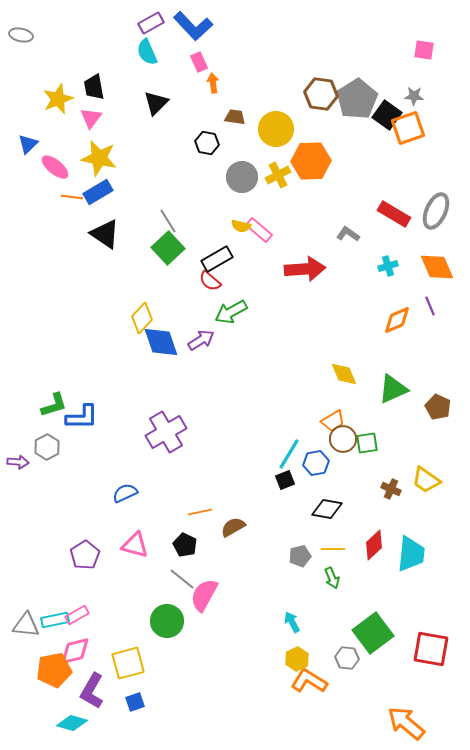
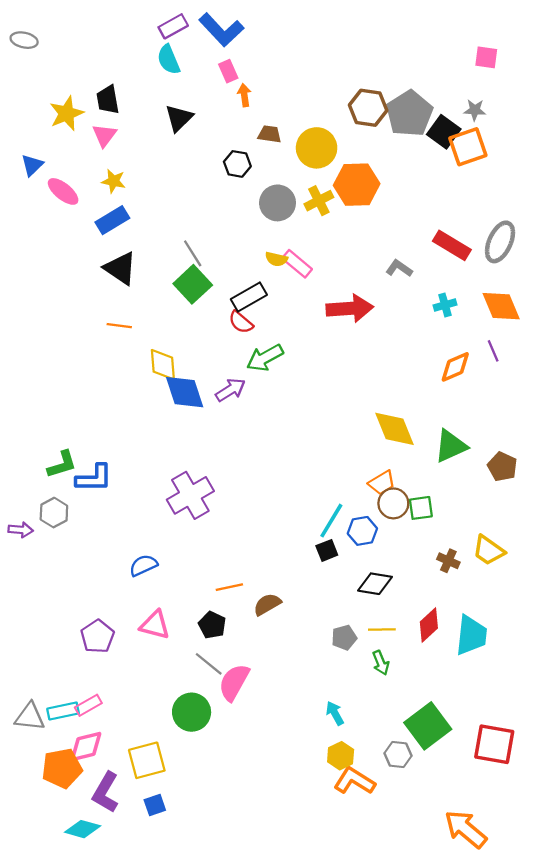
yellow star: (99, 158) -> (114, 181), size x0.6
orange line: (72, 197) -> (119, 326), moved
yellow diamond: (142, 318) -> (163, 365), turned -48
yellow diamond: (344, 374) -> (395, 429), size x1.4

